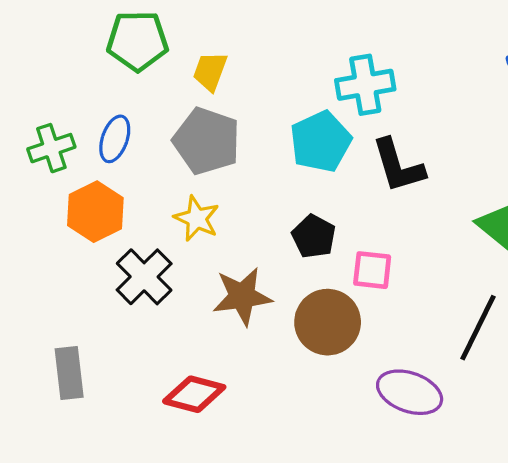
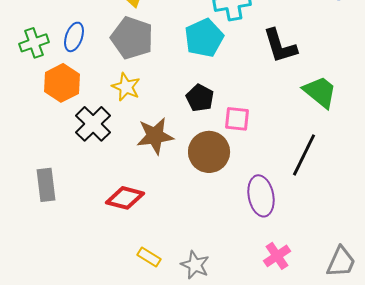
black L-shape: (398, 166) -> (280, 46), moved
purple ellipse: (410, 392) -> (261, 196), turned 60

